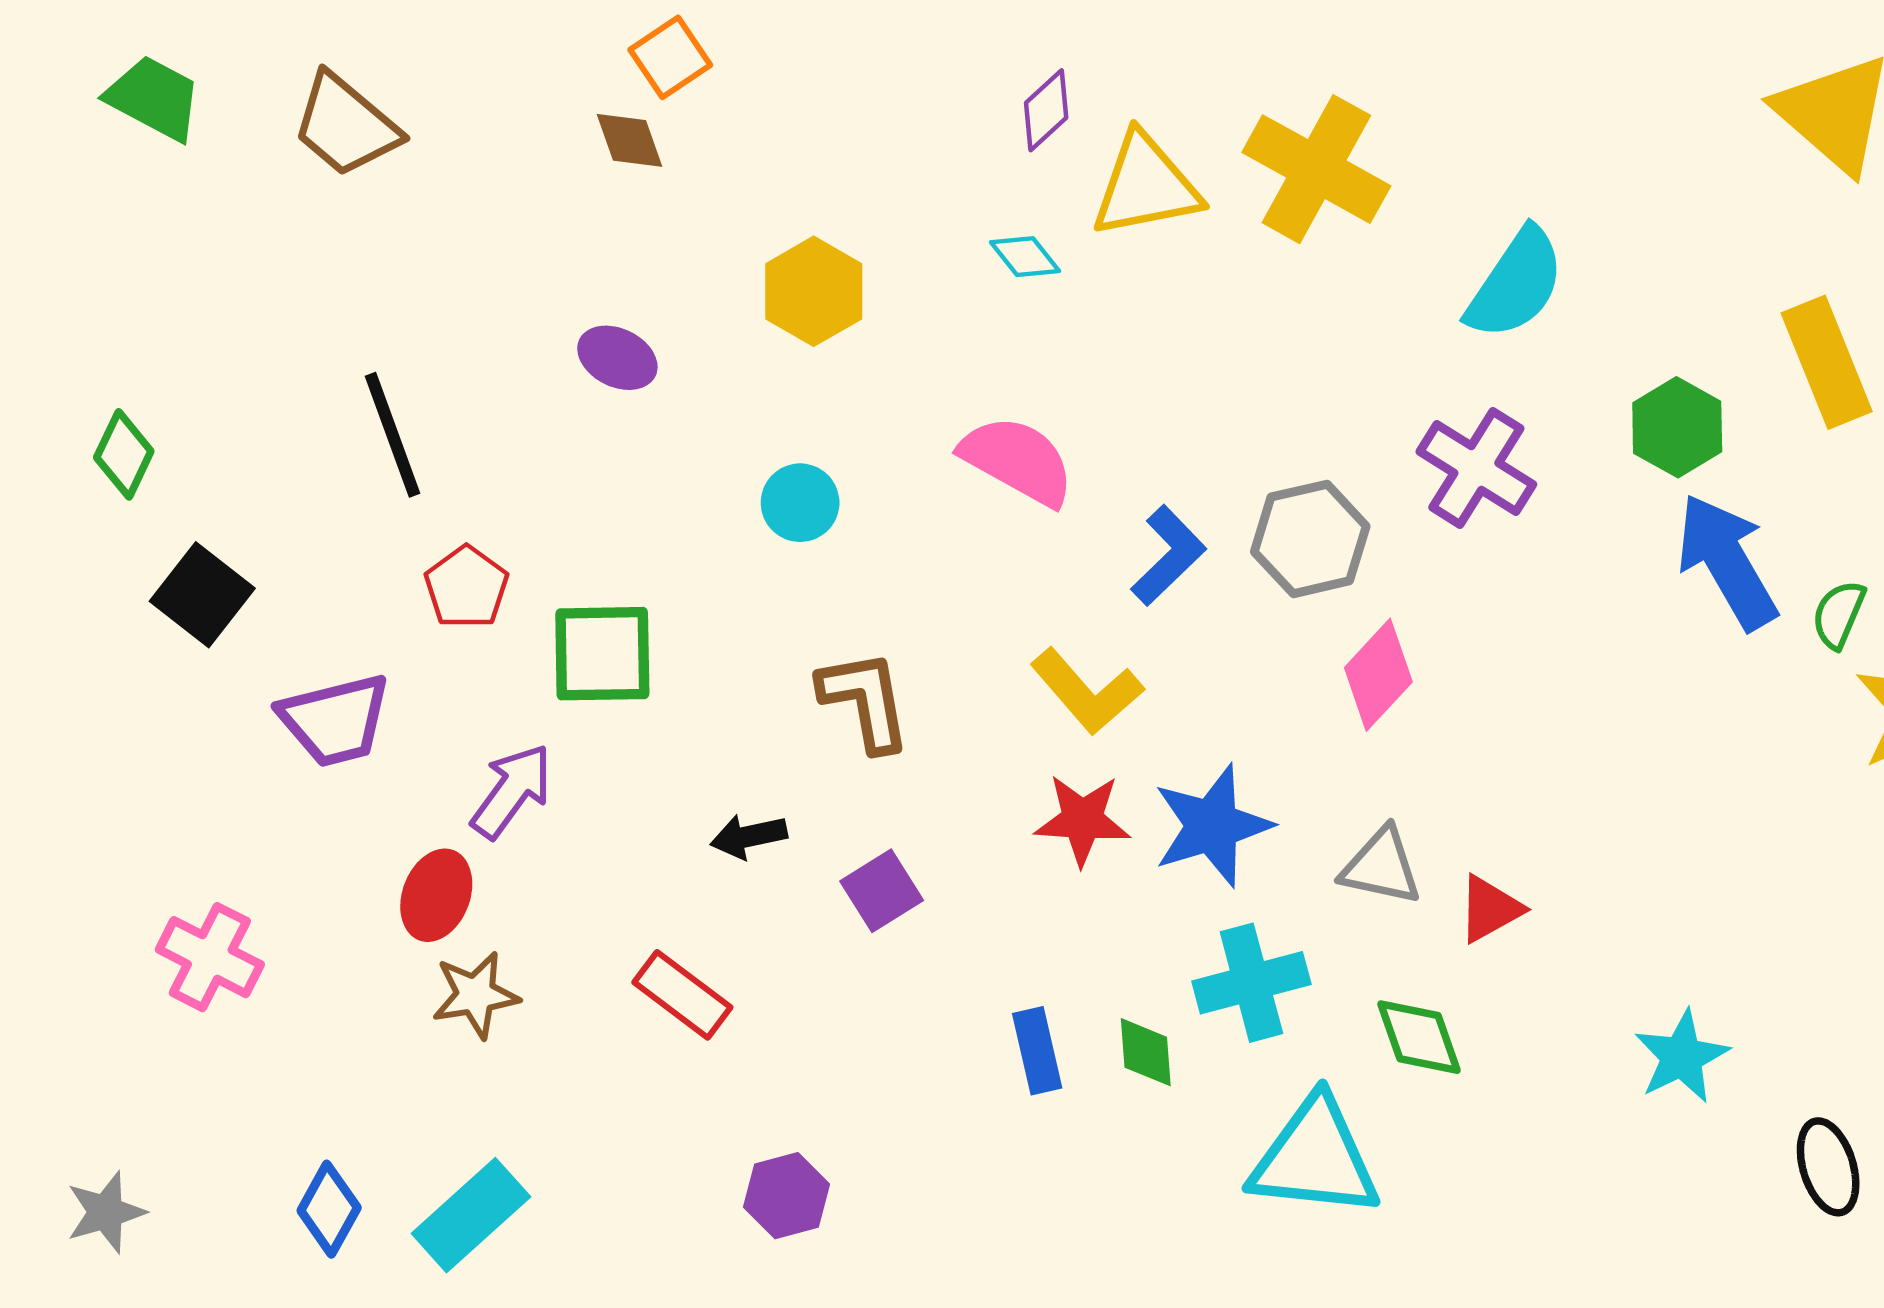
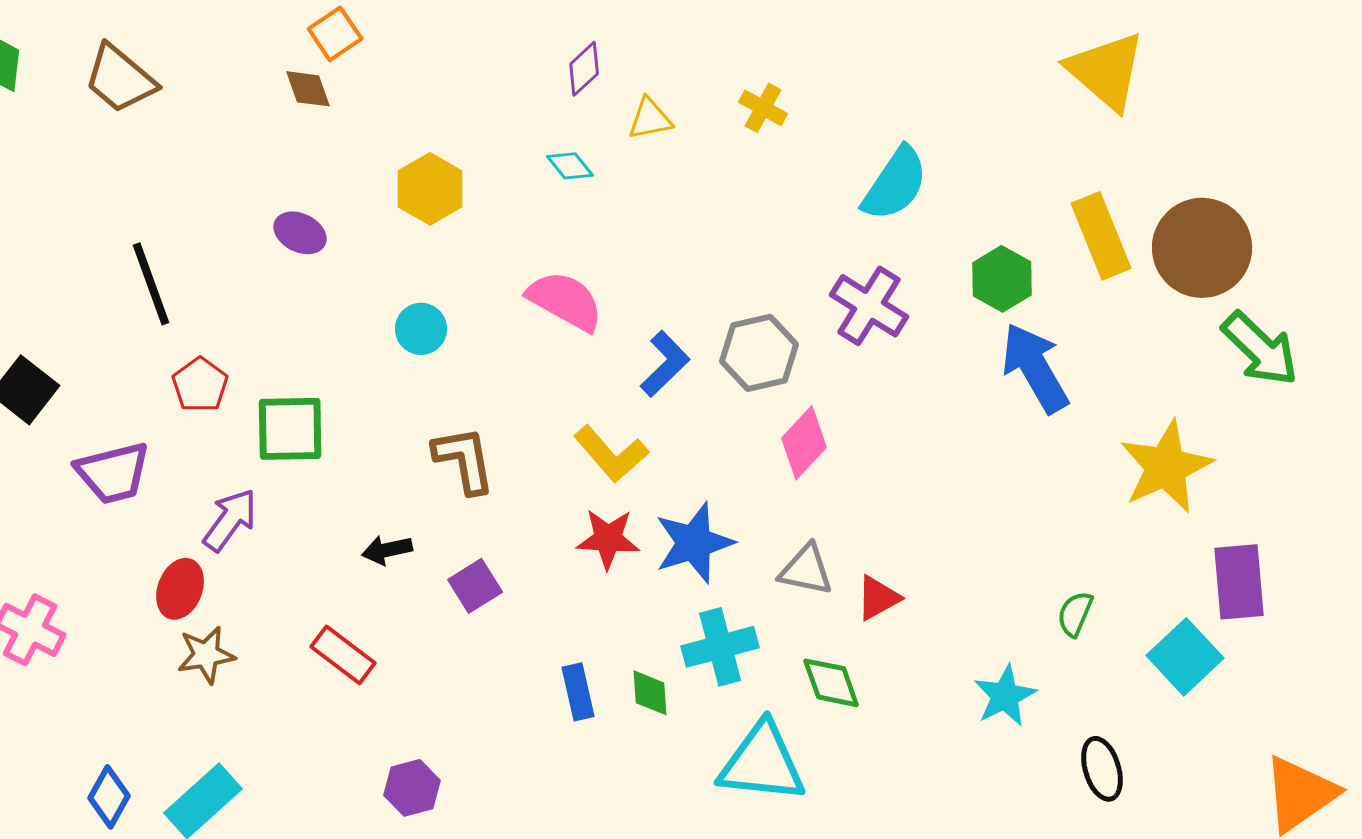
yellow cross: (1316, 169) -> (763, 108), size x0.5
yellow triangle: (1146, 186) -> (650, 119), size x0.6
green semicircle: (1839, 614) -> (1075, 614), moved

